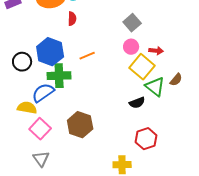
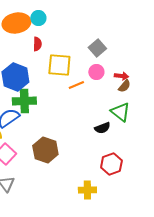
orange line: (87, 56) -> (76, 85), moved
yellow square: (142, 67) -> (59, 65), moved, turned -35
brown semicircle: (176, 80) -> (124, 86), moved

